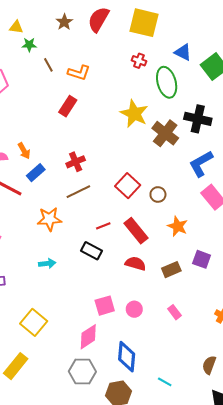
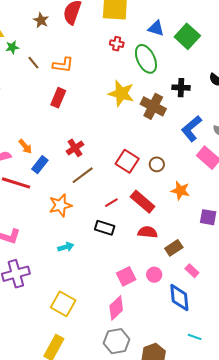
black cross: (198, 119) -> (181, 88), size x0.7
brown rectangle: (171, 270) -> (174, 248), moved
blue diamond: (127, 357) -> (179, 298), moved

